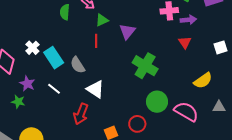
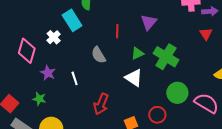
green triangle: (102, 20) -> (137, 53), moved
cyan rectangle: (54, 58) -> (72, 20), moved
white line: (54, 89) -> (75, 78), turned 32
white triangle: (95, 89) -> (134, 78), moved
green star: (18, 102) -> (39, 99), moved

